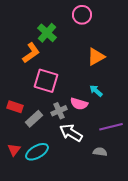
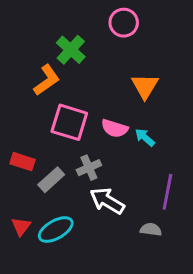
orange triangle: (96, 57) -> (145, 86), turned -30
pink semicircle: (79, 104) -> (115, 128), moved
purple line: (111, 127) -> (167, 192), turned -65

